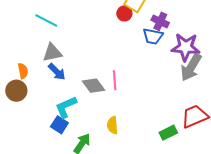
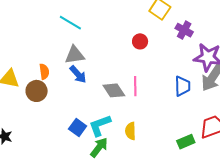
red circle: (124, 13) -> (140, 41), moved
blue trapezoid: (153, 36) -> (182, 86), moved, turned -105
cyan L-shape: (66, 107) -> (100, 125), moved

